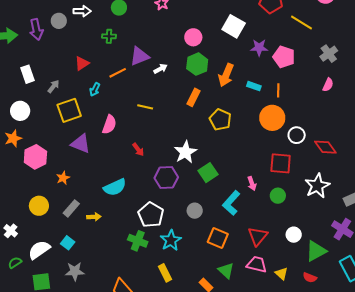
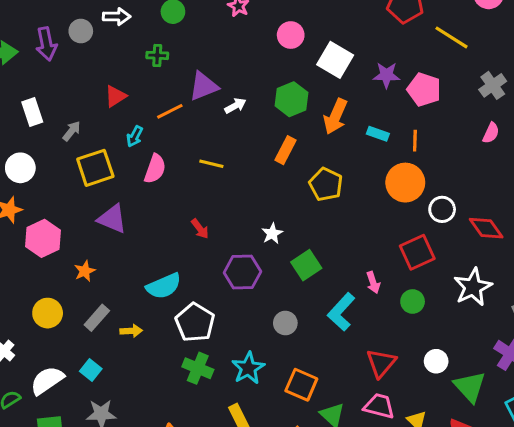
white square: (234, 26) -> (335, 60), moved
pink circle: (193, 37) -> (291, 35), moved
pink semicircle: (109, 125) -> (155, 169), moved
white star: (185, 152) -> (272, 234), size x0.6
red square: (281, 163) -> (417, 252), turned -30
white pentagon: (151, 215) -> (195, 322), moved
orange square: (218, 238) -> (301, 385), moved
green triangle: (316, 251) -> (470, 387), turned -45

